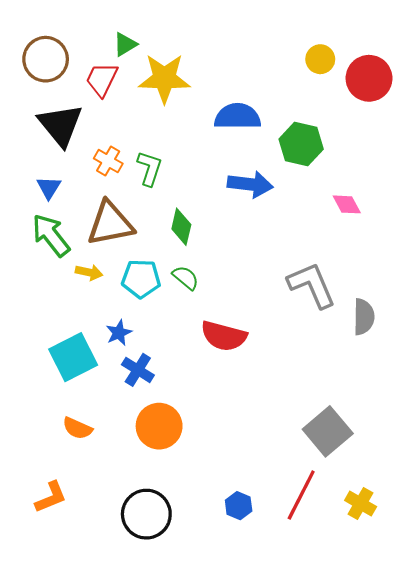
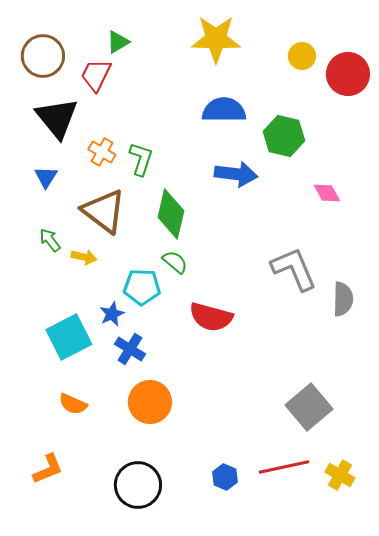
yellow star: (164, 78) -> (216, 39), moved
brown triangle: (110, 224) -> (104, 211), turned 48
green diamond: (181, 227) -> (171, 214), size x1.4
green arrow: (51, 235) -> (50, 240), moved, size x0.6
cyan pentagon: (141, 279) -> (142, 287), moved
red line: (301, 495) -> (284, 467), turned 51

